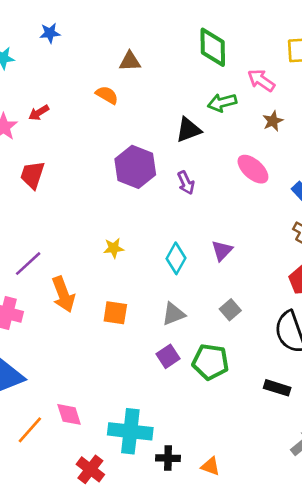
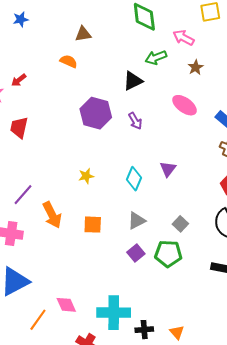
gray square: (230, 310) -> (180, 224), moved
orange triangle: (211, 466) -> (177, 332), turned 35

